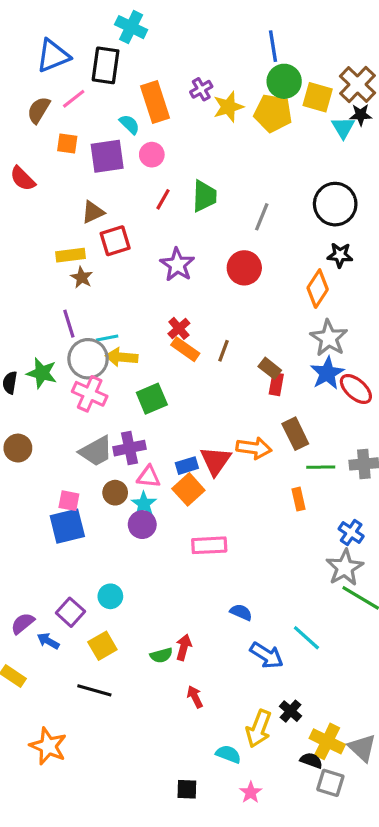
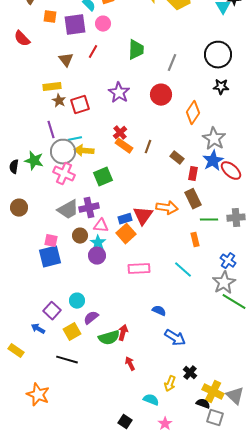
red line: (163, 199) -> (93, 52), moved
brown triangle: (93, 212) -> (66, 60), turned -42
red square: (115, 241) -> (80, 105), moved
orange diamond: (318, 289) -> (193, 113), moved
red rectangle: (276, 384) -> (193, 174), moved
purple semicircle: (23, 623) -> (91, 318), moved
cyan line: (306, 638) -> (183, 270), moved
green semicircle: (161, 655) -> (109, 338), size x1.5
yellow arrow: (259, 729) -> (170, 384), size x0.7
black square: (187, 789) -> (125, 422), turned 32

